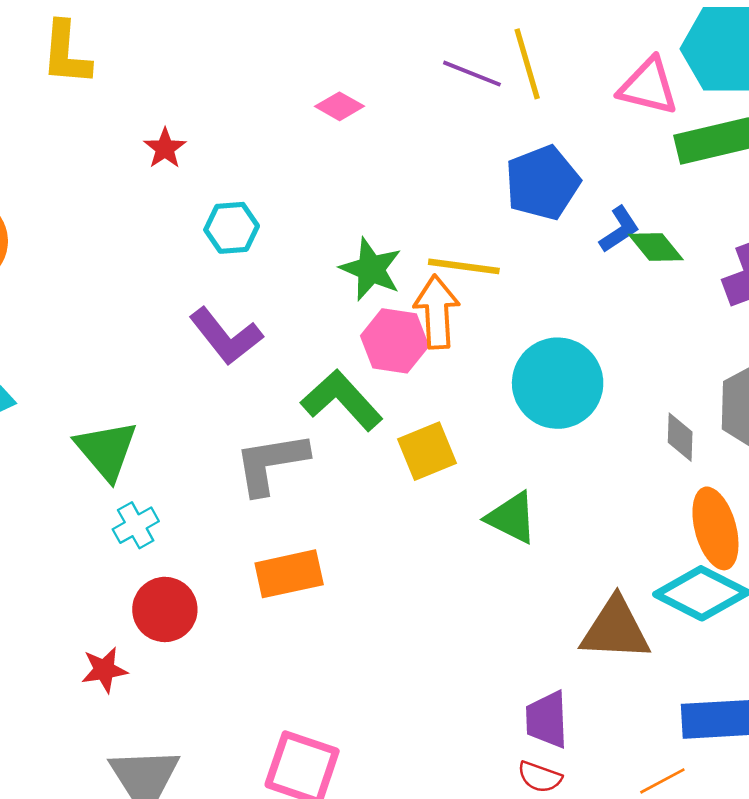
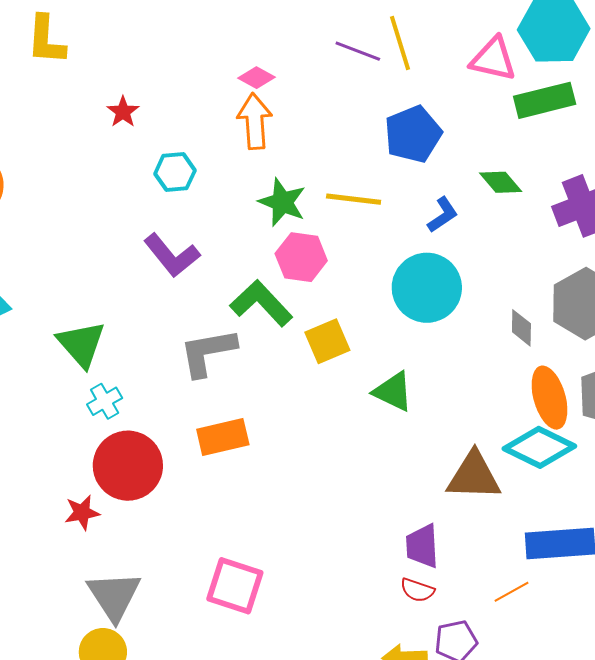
blue L-shape: (619, 229) -> (443, 215), moved
orange arrow: (437, 312) -> (255, 121), moved
red circle: (165, 609) -> (128, 466), size x1.4

